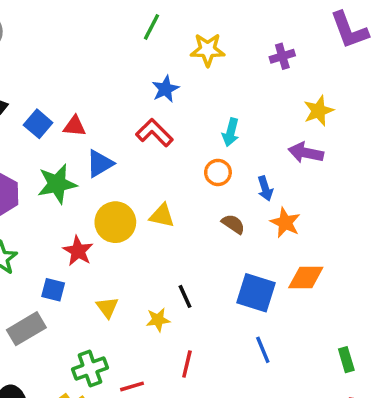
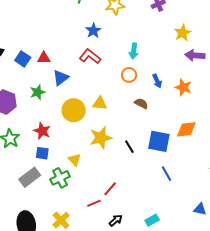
purple arrow: (306, 153) -> (195, 55), moved
green star: (57, 184) -> (38, 92), size x0.7
orange star: (285, 223) -> (183, 87), moved
red star: (78, 251) -> (42, 131), moved
black line: (185, 296) -> (129, 147), moved
yellow star: (158, 320) -> (101, 138), moved, size x1.6
red line: (187, 364) -> (110, 189), moved, turned 35
green cross: (90, 368) -> (60, 178), moved

